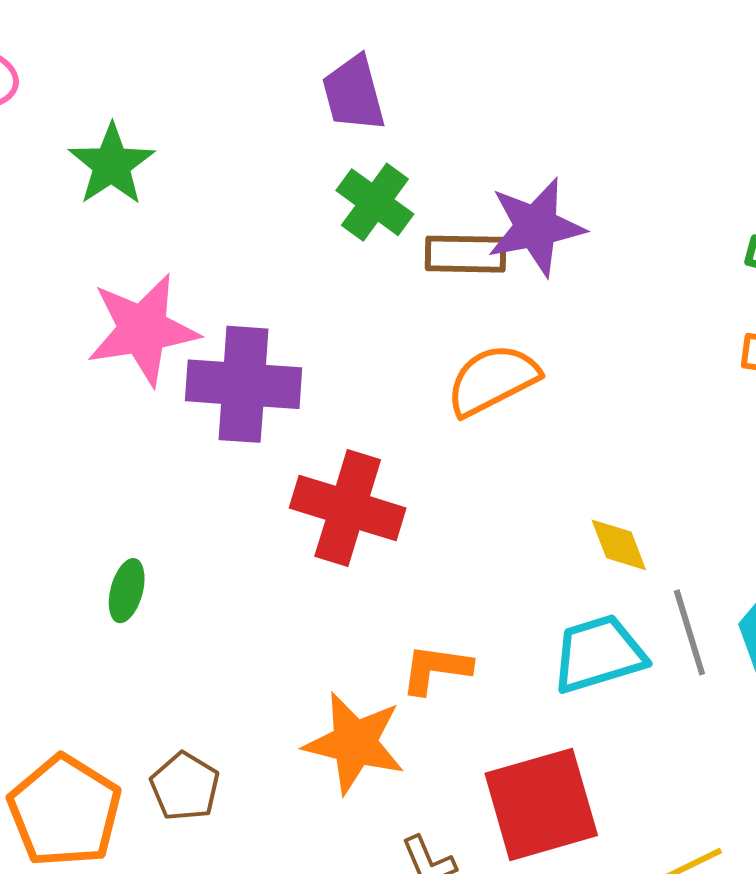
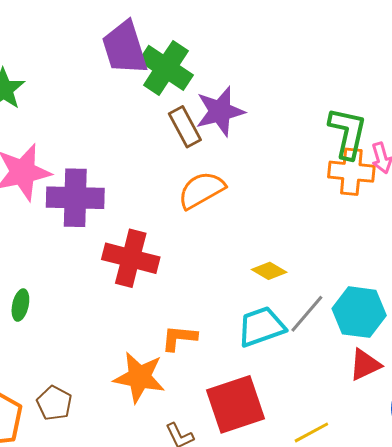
purple trapezoid: (354, 94) -> (125, 48), size x1.4
green cross: (375, 202) -> (166, 68), moved, size x1.4
brown rectangle: (466, 254) -> (185, 127), turned 63
yellow diamond: (619, 545) -> (269, 271), turned -36
gray line: (689, 632) -> (307, 314), turned 60

